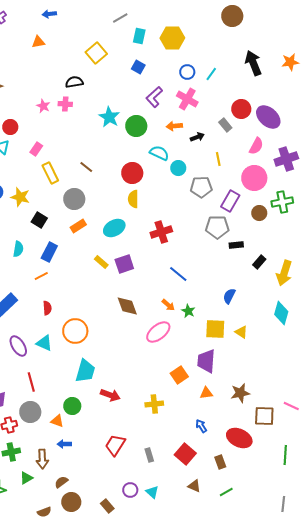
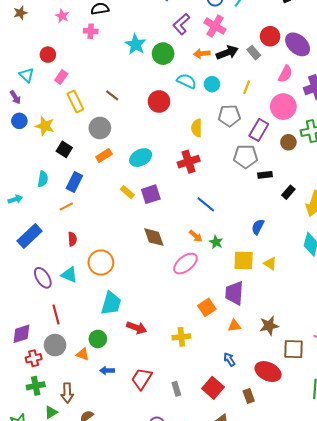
pink star: (43, 106) -> (62, 16), moved
red circle: (10, 127) -> (48, 55), moved
black arrow: (197, 137) -> (227, 53), moved, size x1.5
yellow line: (218, 159) -> (247, 87), turned 32
cyan circle: (178, 168) -> (212, 84), moved
yellow semicircle: (133, 199) -> (197, 128), moved
blue arrow: (64, 444) -> (107, 371), moved

